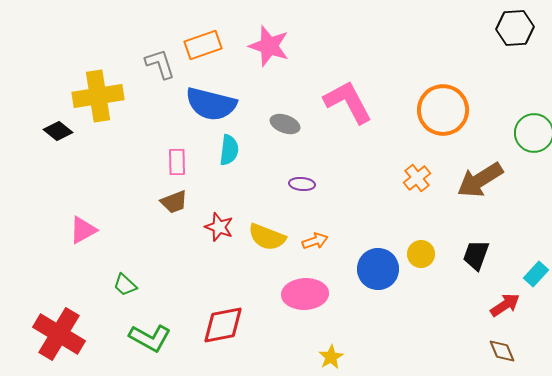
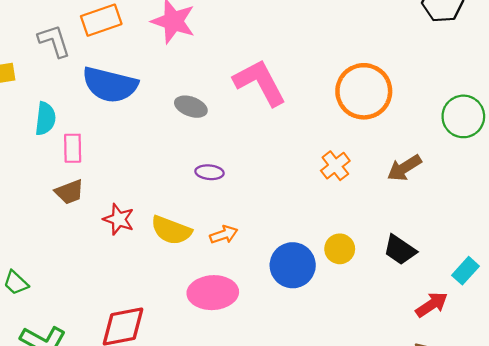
cyan semicircle: (229, 150) -> (45, 119), moved
brown arrow: (480, 180) -> (404, 168), size x0.7
black trapezoid: (476, 255) -> (400, 250), turned -76

